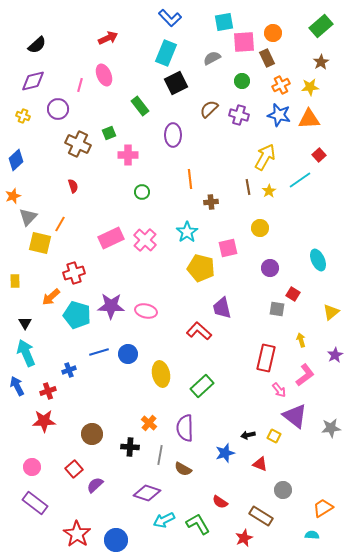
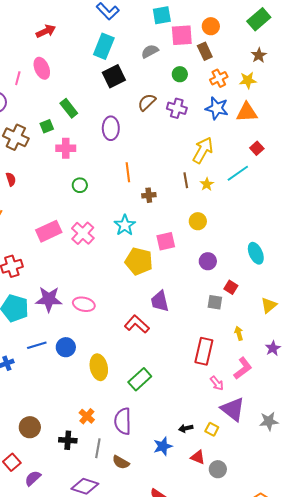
green rectangle: (140, 106) -> (69, 108), moved
gray circle: (283, 490) -> (218, 469), moved

